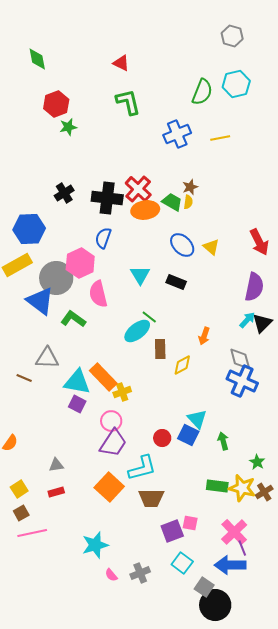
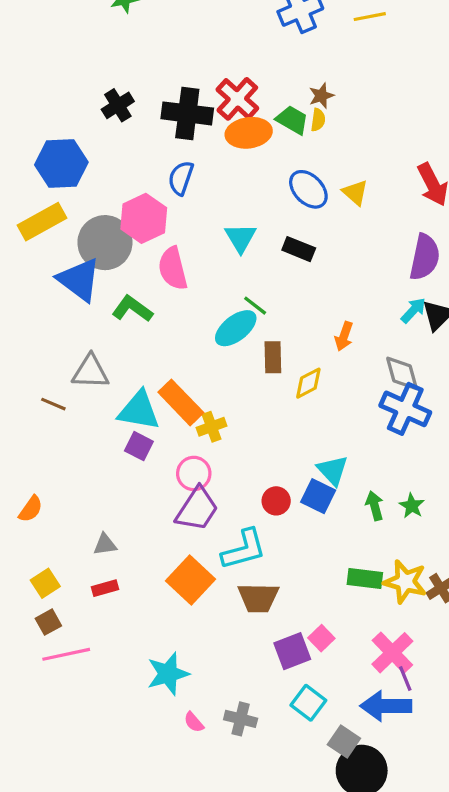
green star: (257, 462) -> (412, 506), moved
pink square: (190, 523) -> (321, 638), turned 35
gray cross: (140, 573) -> (241, 719), turned 36

